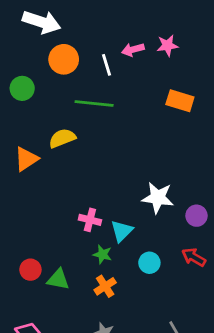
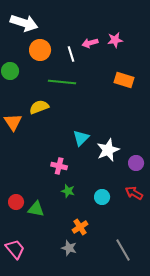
orange triangle: (26, 159) -> (13, 122), turned -30
white star: (158, 198) -> (108, 150), turned -30
cyan triangle: (122, 231) -> (81, 138), moved
orange cross: (105, 286) -> (80, 227), moved

